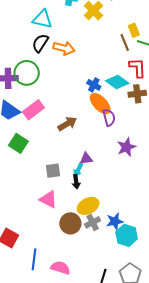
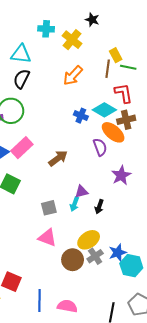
brown line: (125, 43) -> (108, 69), turned 36
orange arrow: (64, 48) -> (73, 76), moved, turned 125
orange ellipse: (100, 104) -> (113, 132), moved
black arrow: (76, 182) -> (99, 207), moved, turned 32

